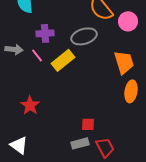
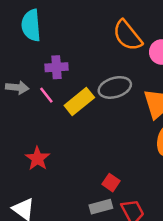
gray ellipse: (84, 36) -> (115, 87), moved
red square: (88, 124) -> (111, 183), turned 32

